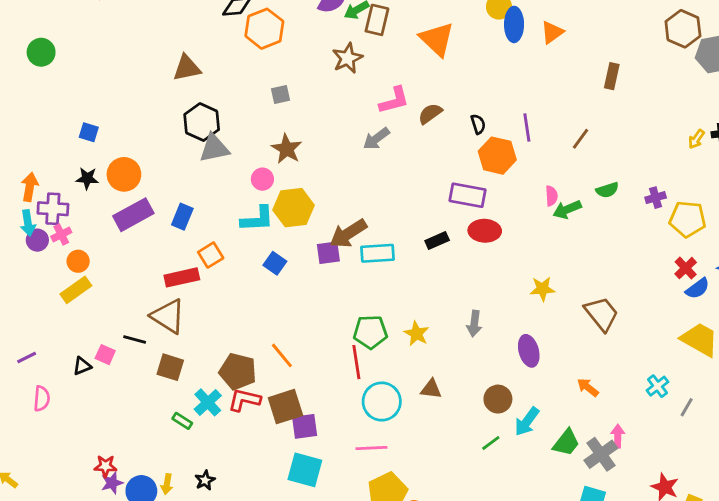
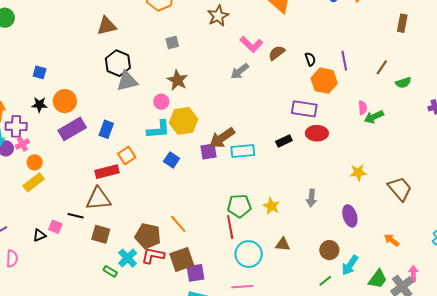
pink L-shape: (394, 100) -> (251, 44), turned 60
green semicircle: (607, 190) -> (403, 83), moved
brown triangle: (168, 316) -> (98, 199), turned -36

